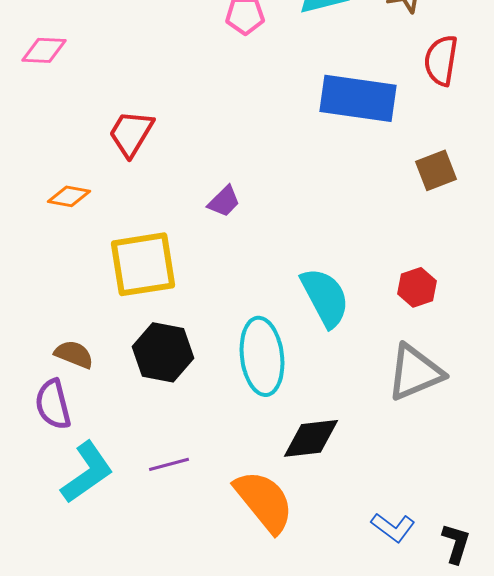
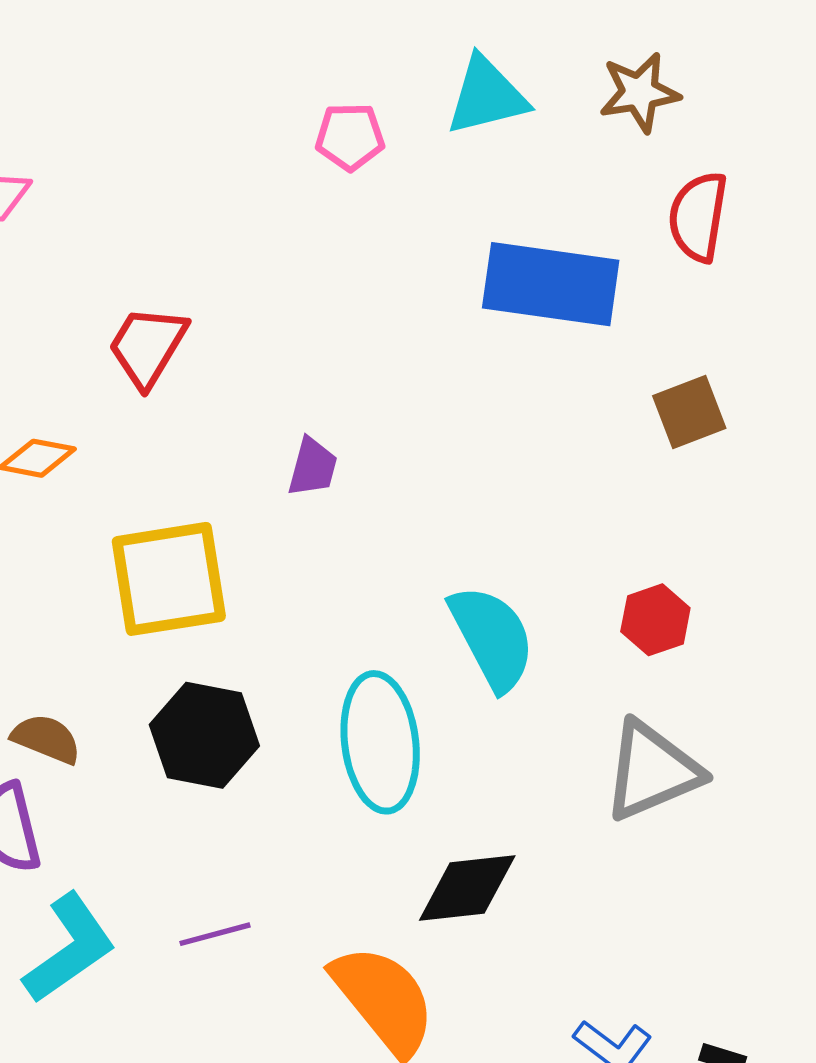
purple trapezoid: (224, 201) -> (313, 467), turned -30

